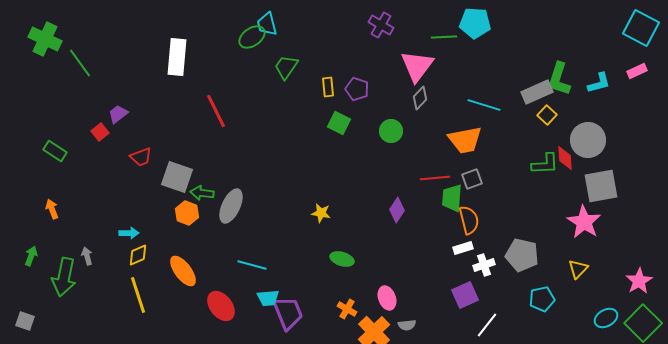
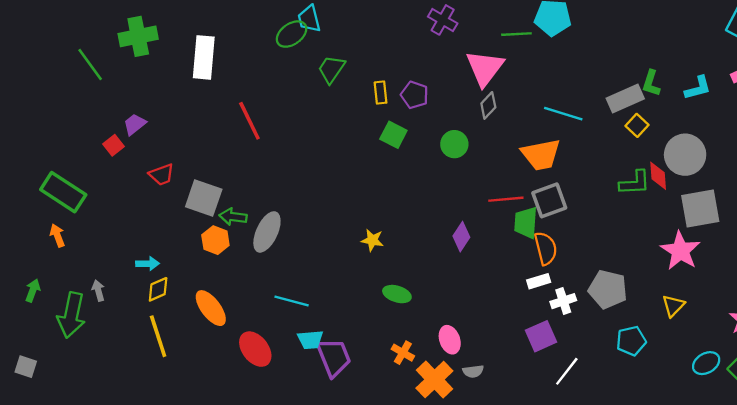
green cross: (45, 39) -> (138, 36), moved, turned -36
green L-shape: (559, 79) -> (651, 83), size x0.7
green rectangle: (55, 151) -> (63, 192), moved, size x1.6
gray square: (472, 179) -> (549, 200), size x1.4

